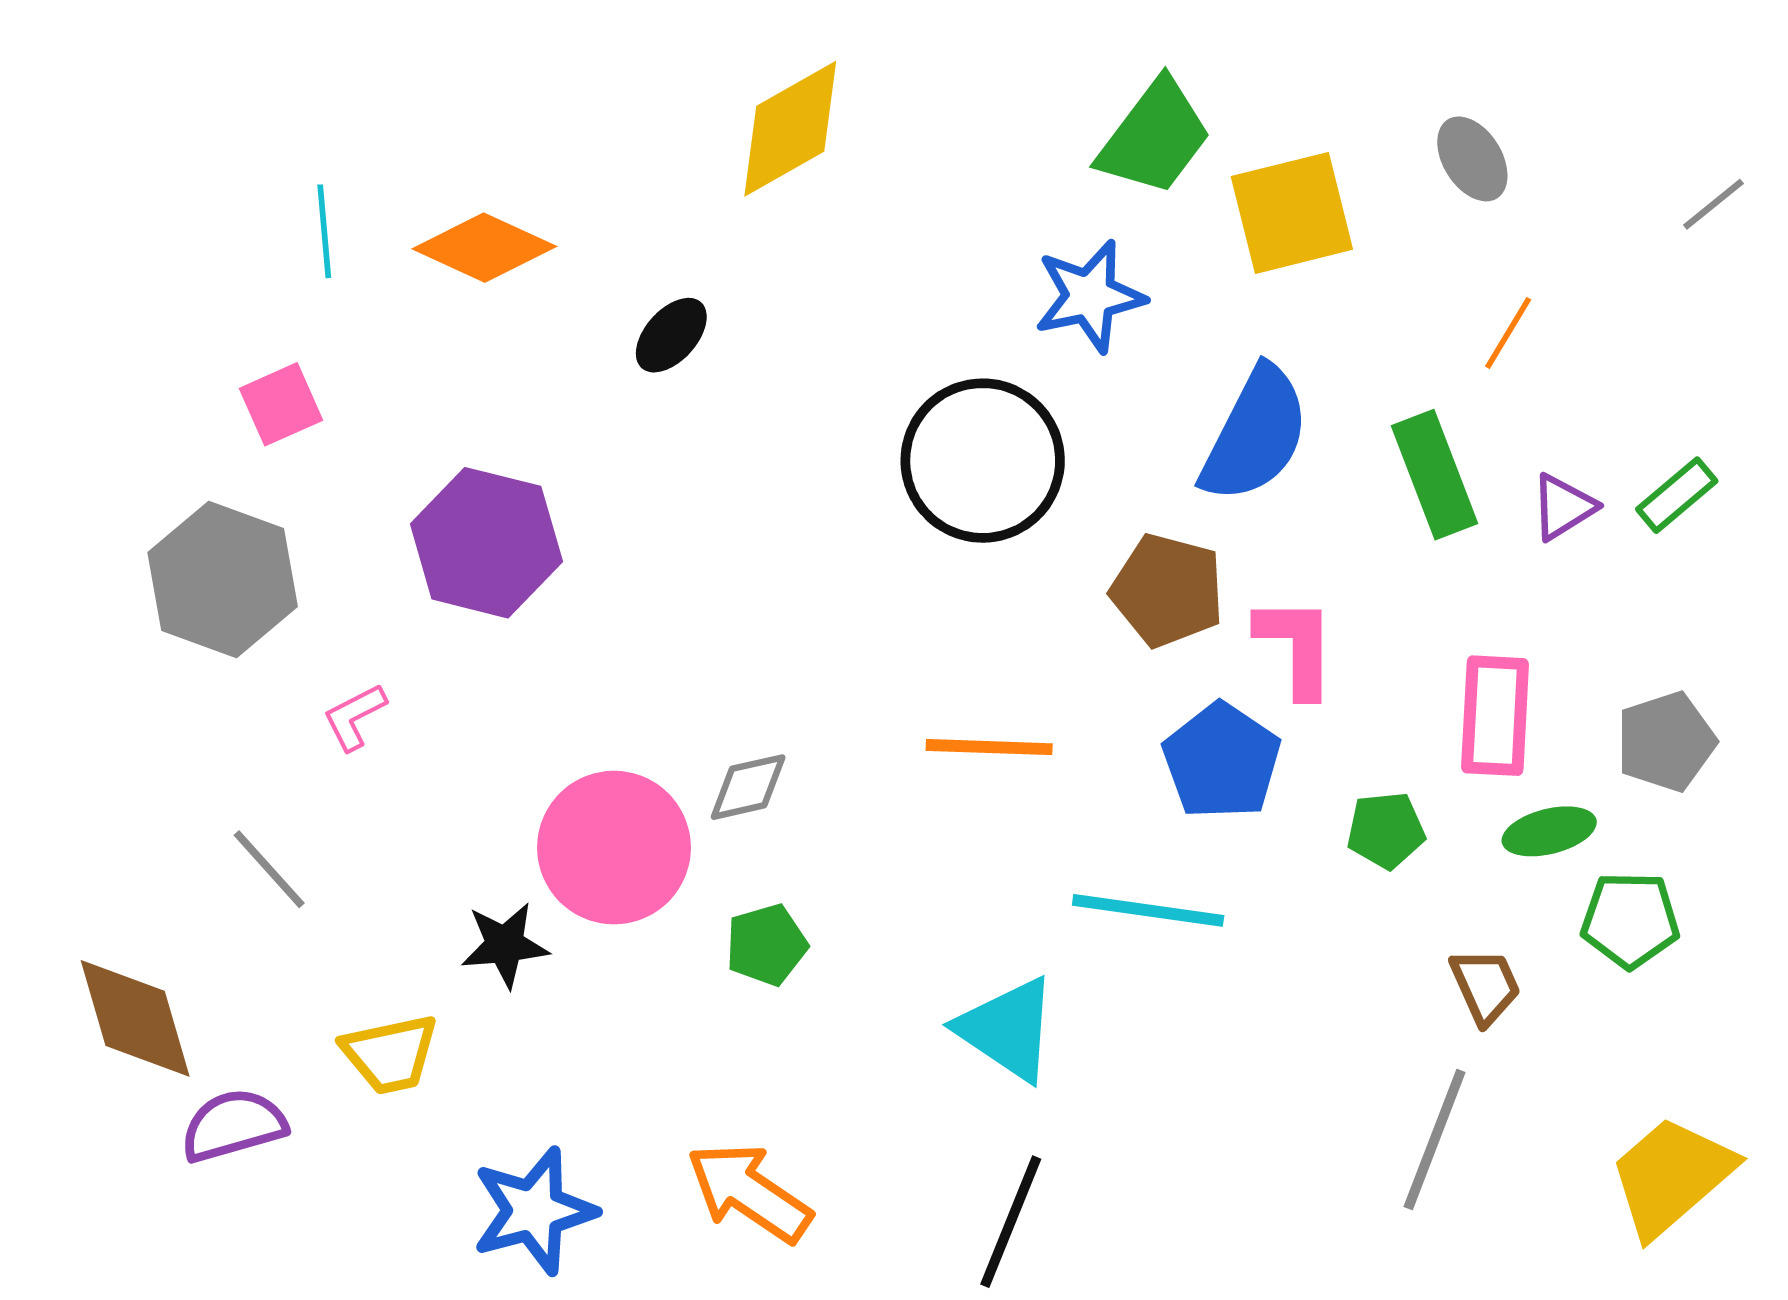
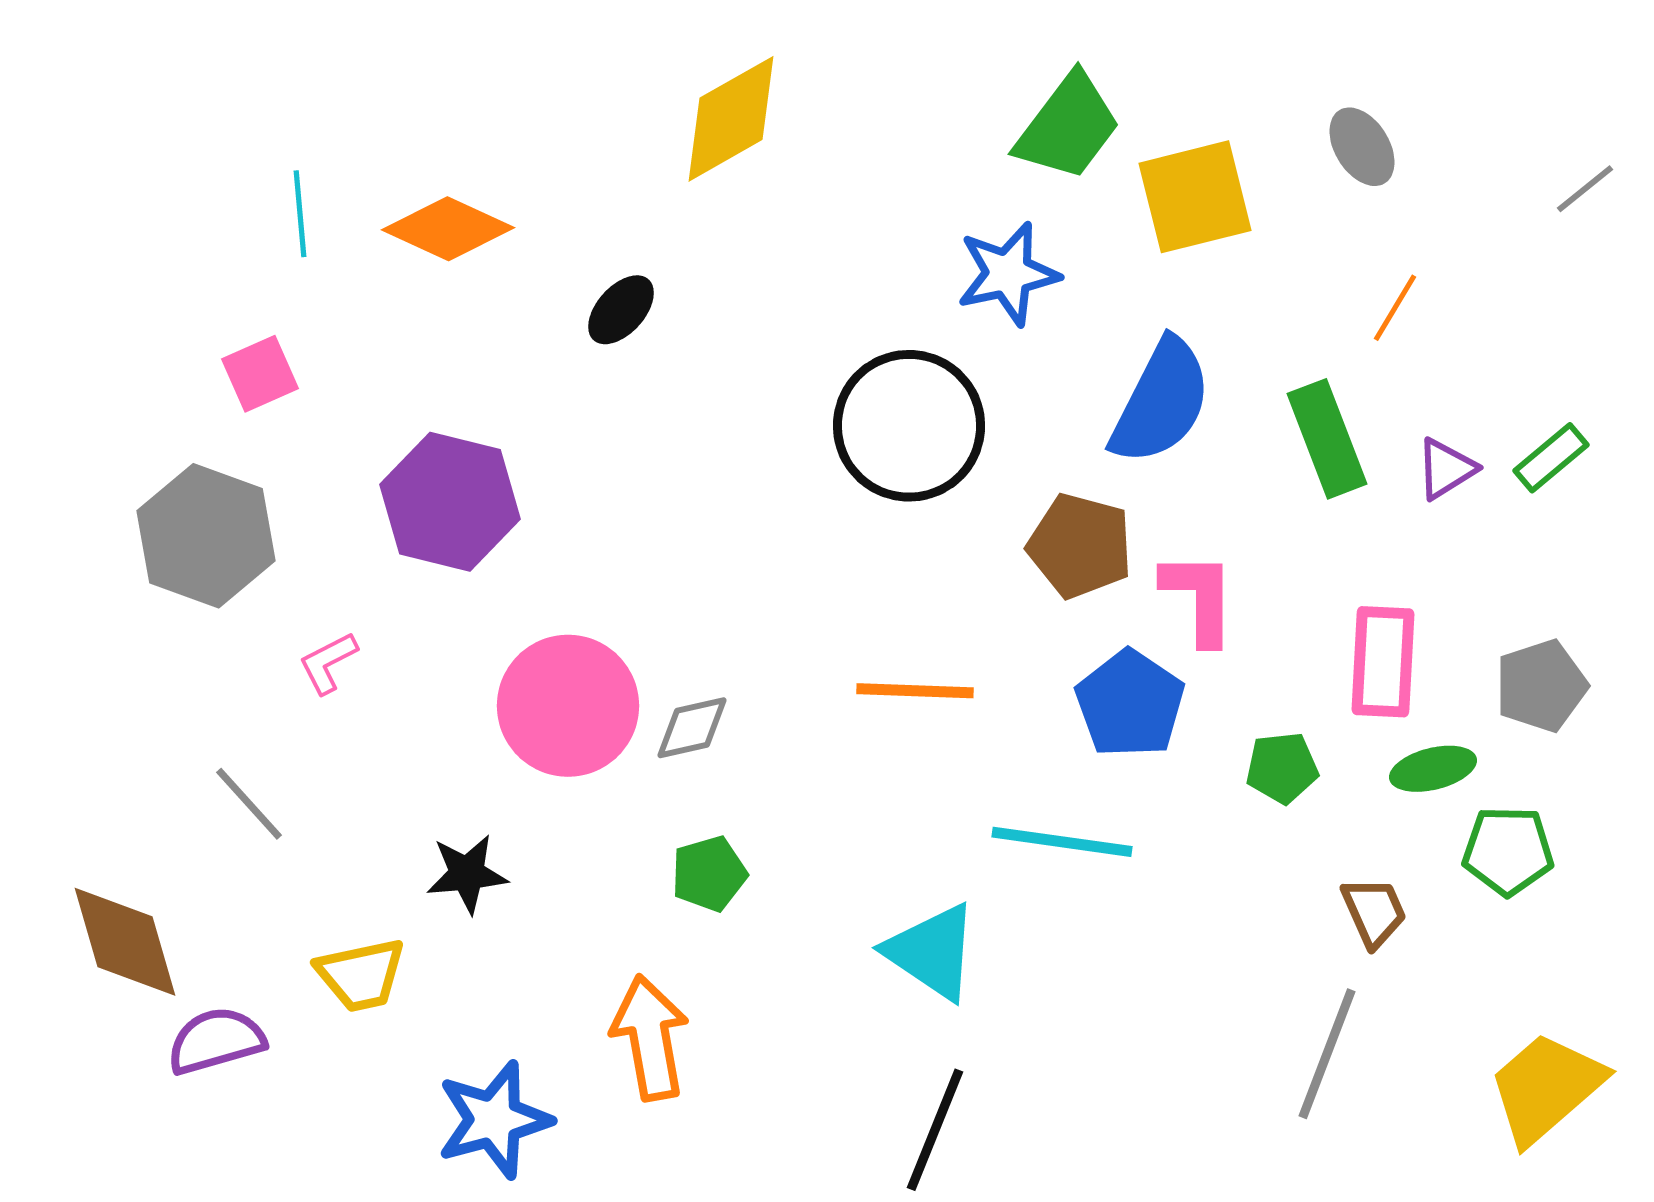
pink circle: (614, 848) -> (568, 706), moved
orange arrow: (749, 1192) -> (650, 1038), moved, turned 46

